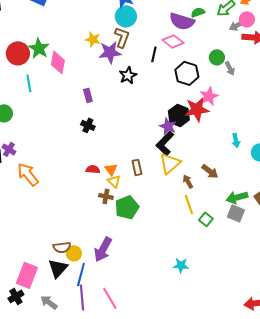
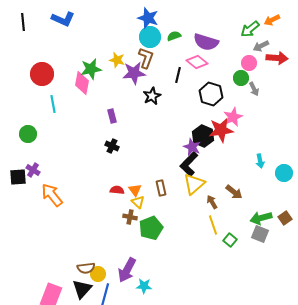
green semicircle: (198, 12) -> (174, 36), moved
pink circle: (247, 19) -> (249, 63), moved
green star: (39, 48) -> (91, 69), moved, turned 30
cyan star: (181, 265) -> (144, 286), moved

